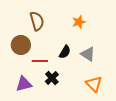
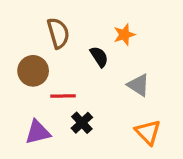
black semicircle: (65, 52) -> (99, 57), moved, turned -64

